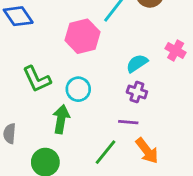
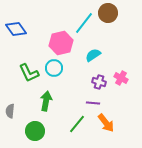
pink cross: (176, 51) -> (121, 78), moved
cyan semicircle: (137, 63) -> (93, 55), moved
cyan circle: (78, 89) -> (54, 68), moved

